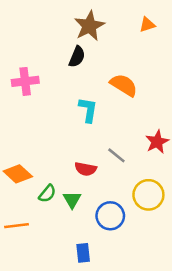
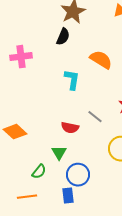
green semicircle: (47, 194) -> (39, 172), moved
blue circle: (110, 216) -> (78, 175), moved
orange line: (17, 226) -> (27, 197), moved

